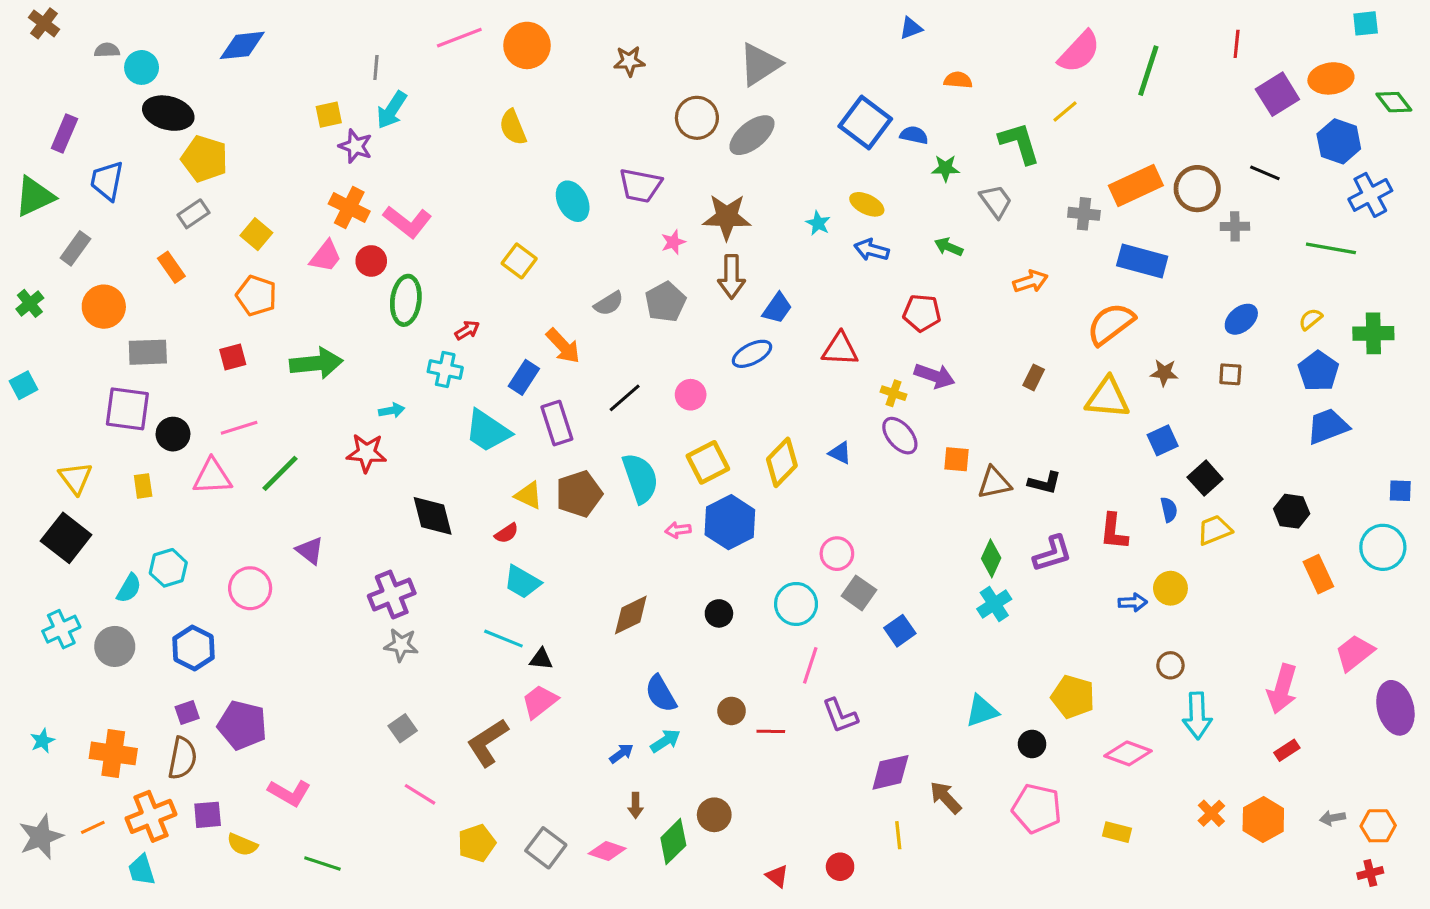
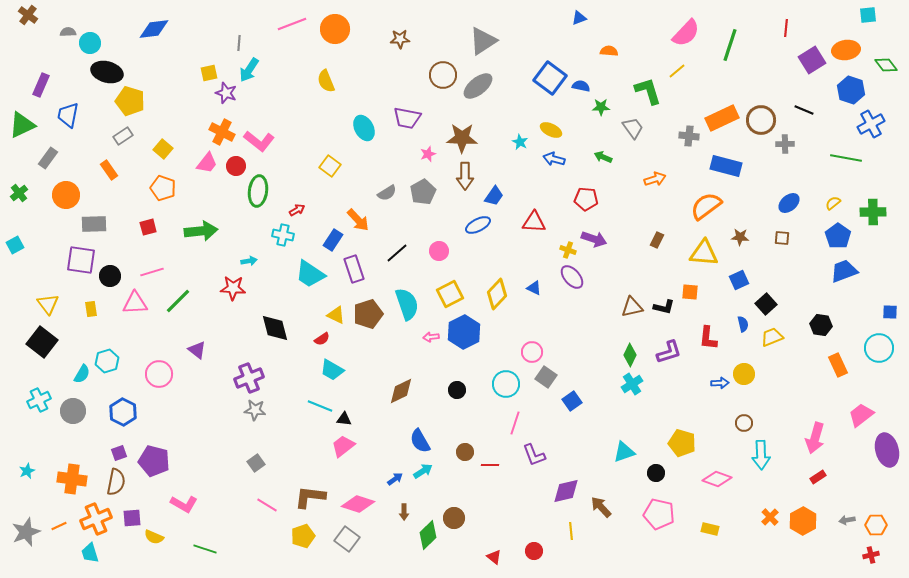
orange square: (957, 459) -> (690, 292), moved
brown L-shape: (488, 742) -> (310, 497), moved, turned 40
pink diamond: (607, 851) -> (358, 504), moved, size x1.4

